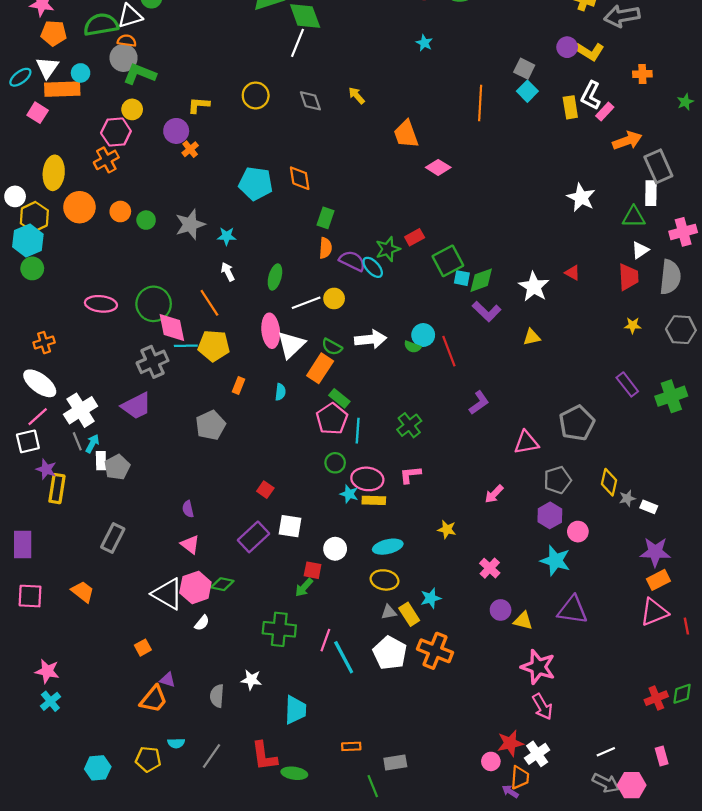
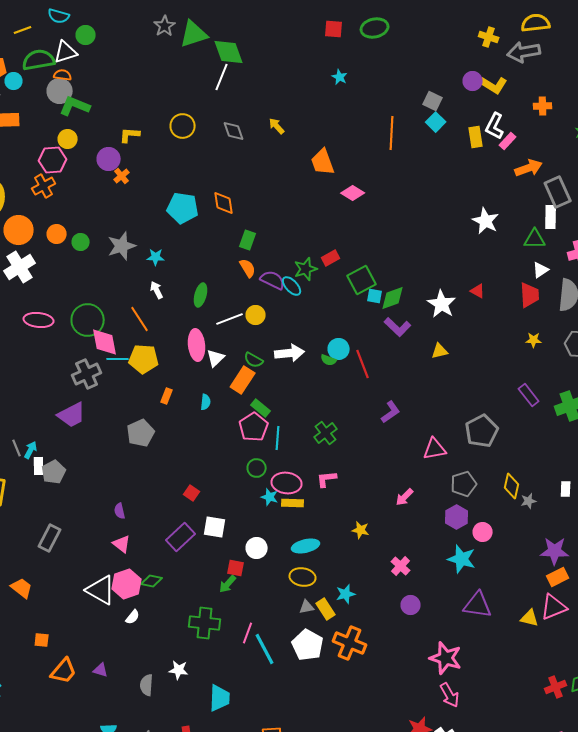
cyan circle: (81, 73) -> (14, 81), moved
orange semicircle: (325, 248) -> (248, 268), turned -36
white triangle: (291, 345) -> (216, 358), size x0.7
white cross: (81, 410) -> (20, 267), moved
white rectangle: (649, 507) -> (566, 489), moved, turned 70
yellow triangle: (523, 621) -> (530, 618), moved
orange square: (143, 648) -> (42, 640), moved, turned 35
orange trapezoid: (154, 699) -> (64, 671), moved

